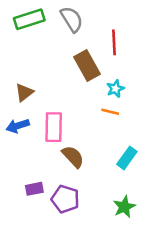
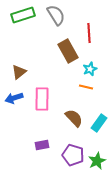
brown semicircle: (73, 157) -> (74, 118), moved
purple rectangle: (34, 189) -> (42, 145), moved
purple pentagon: (65, 199) -> (73, 155), moved

